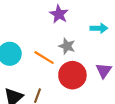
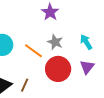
cyan arrow: (99, 28) -> (86, 42), moved, turned -126

